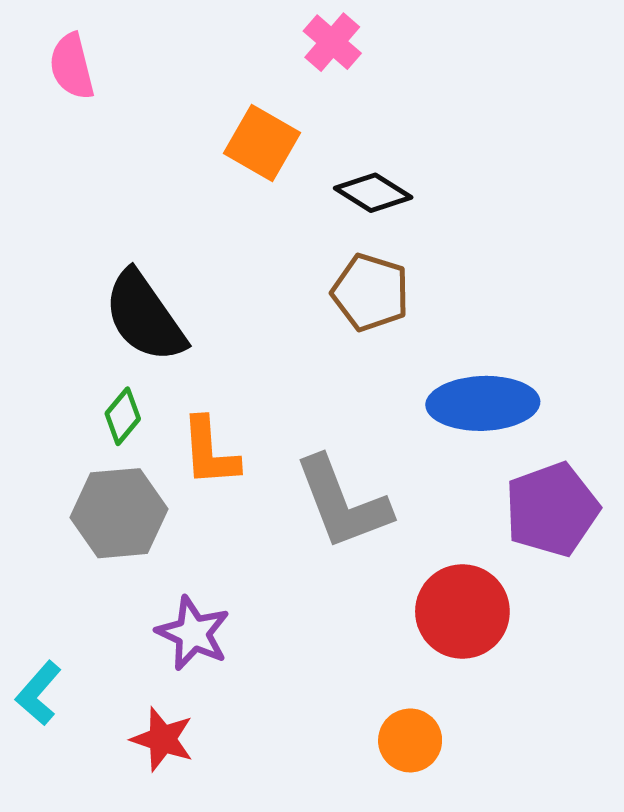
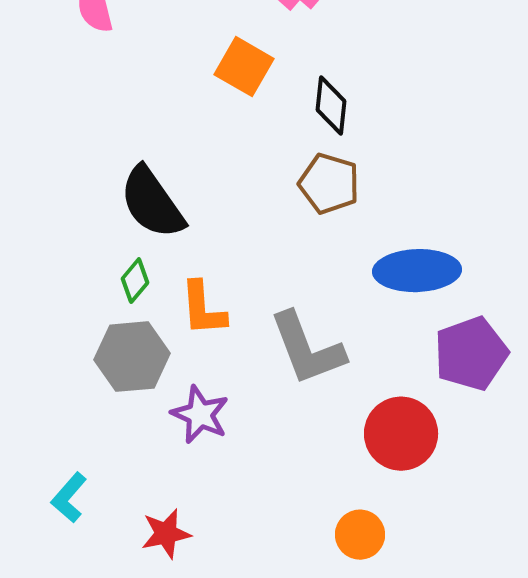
black diamond: (373, 193) -> (331, 106), turned 64
purple star: (193, 633) -> (200, 415), moved
red star: (162, 739) -> (166, 534), turned -30

